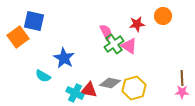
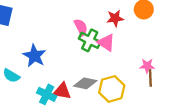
green cross: (114, 44) -> (90, 40), turned -30
brown line: (182, 78) -> (150, 78), moved
pink star: (182, 92) -> (147, 66), moved

